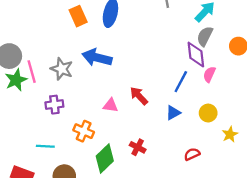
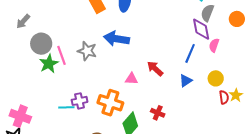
purple cross: (54, 105) -> (80, 101), moved
orange cross: (84, 131) -> (110, 103), size x1.4
cyan line: (45, 146) -> (66, 107), moved
red semicircle: (192, 154) -> (224, 97), moved, turned 112

